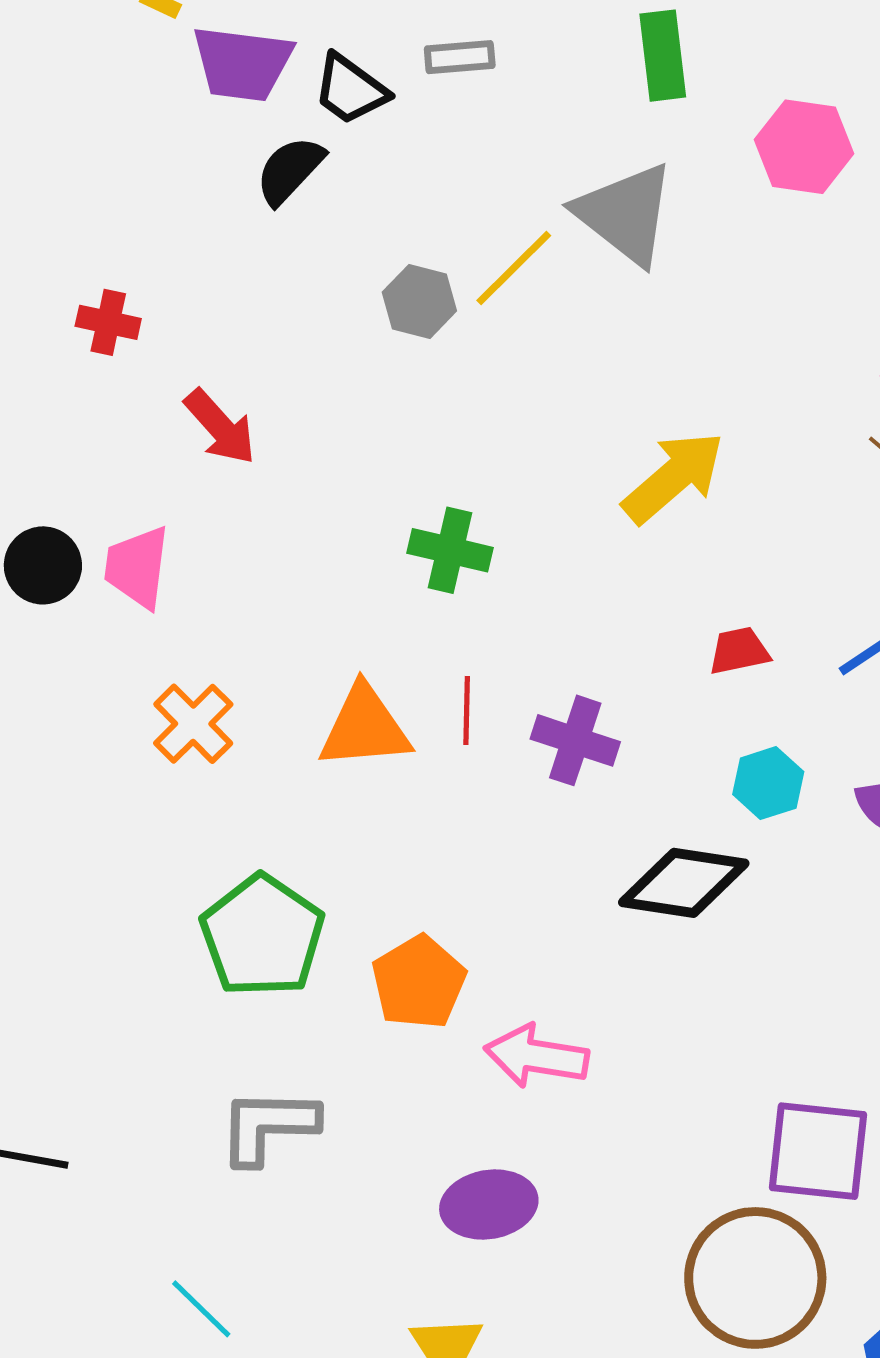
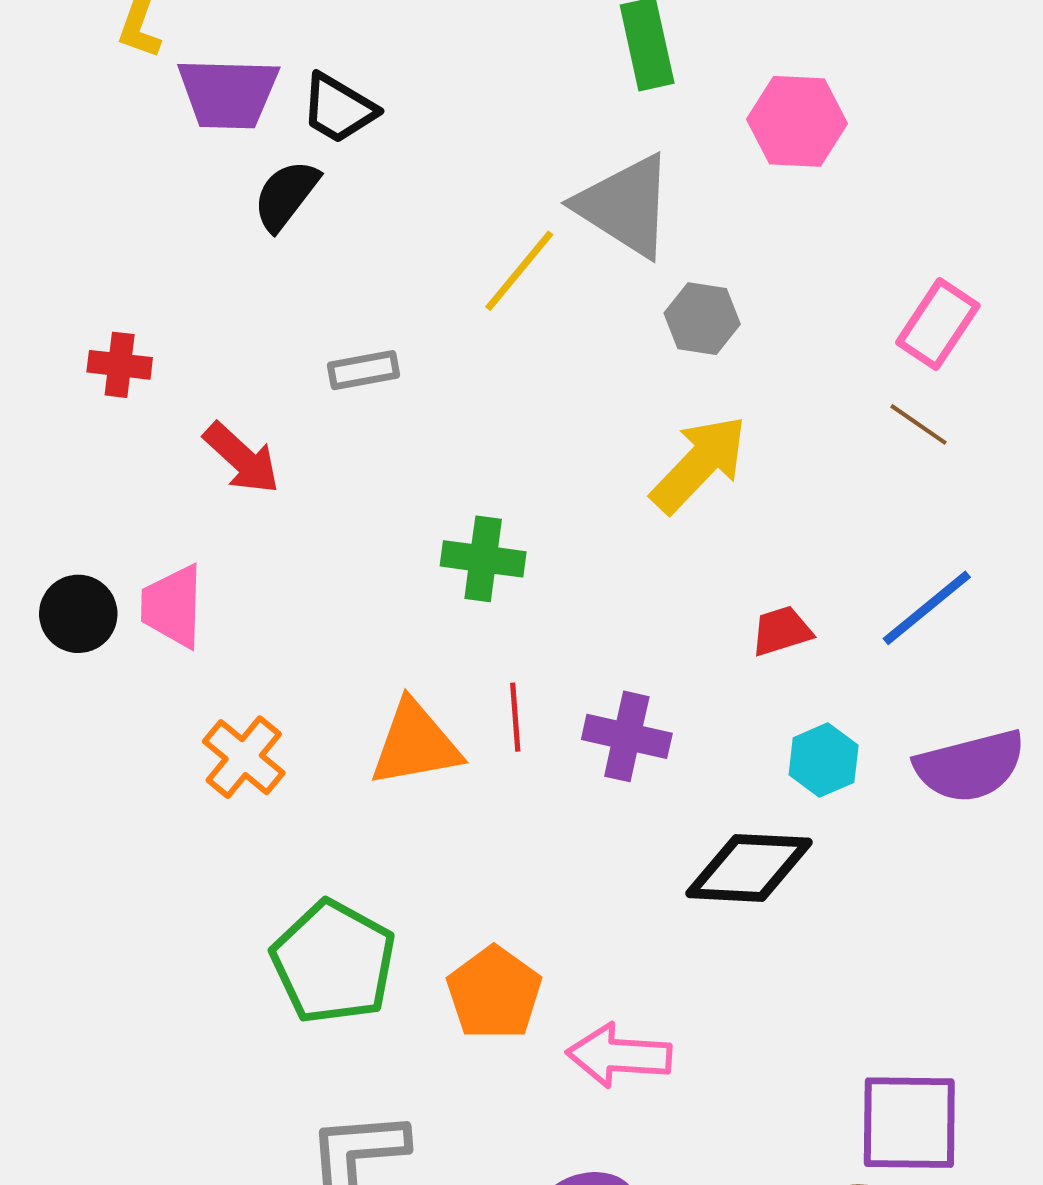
gray rectangle: (460, 57) -> (363, 370), moved
gray hexagon: (419, 301) -> (702, 319), moved

